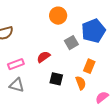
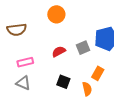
orange circle: (58, 16) -> (56, 14), moved
red semicircle: (43, 57) -> (59, 52), moved

